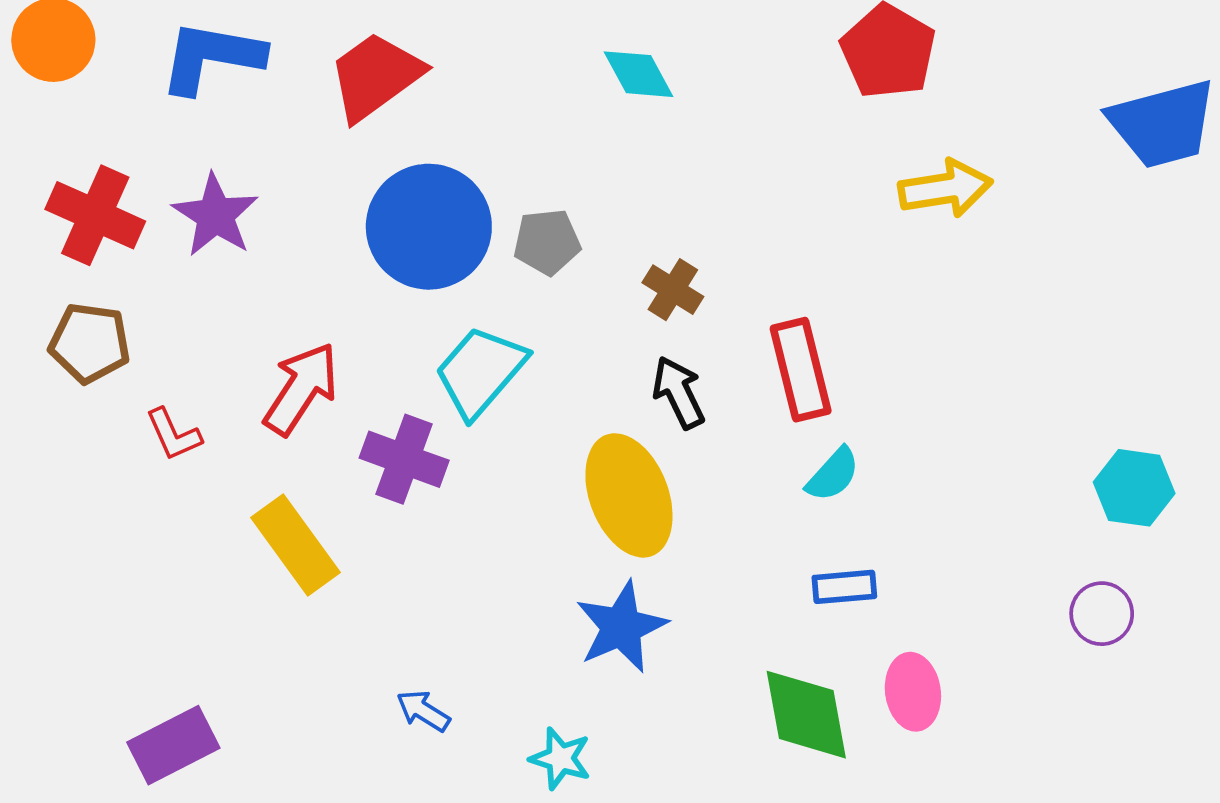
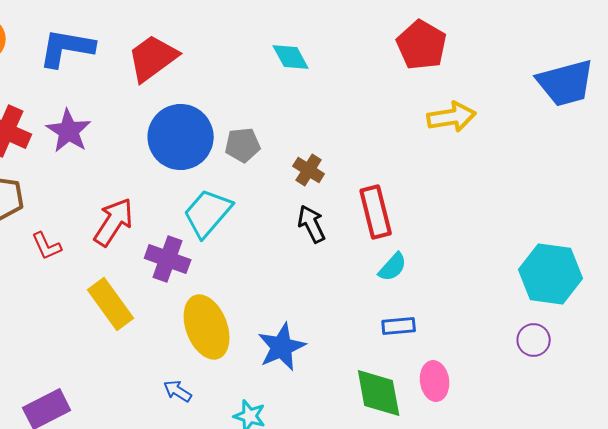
cyan hexagon: (1134, 488) -> (551, 274), size x1.5
yellow ellipse: (629, 495) -> (207, 327), moved

